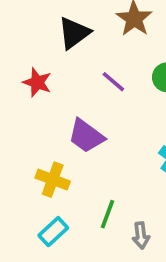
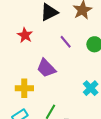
yellow cross: (53, 180) -> (24, 88), turned -30

